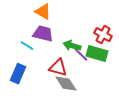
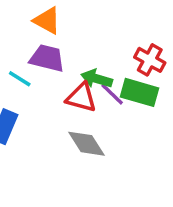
red triangle: (58, 68) -> (81, 98), moved

